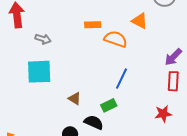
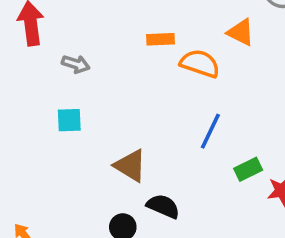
cyan square: (39, 72) -> (69, 120), size x0.6
brown triangle: (75, 99) -> (130, 166), size x1.5
green rectangle: (109, 105) -> (248, 169), moved

